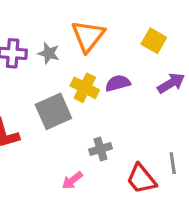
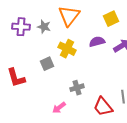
yellow square: (154, 41) -> (111, 19), turned 35
purple semicircle: (118, 83) -> (97, 42), moved
gray square: (53, 111) -> (47, 64), size x0.6

